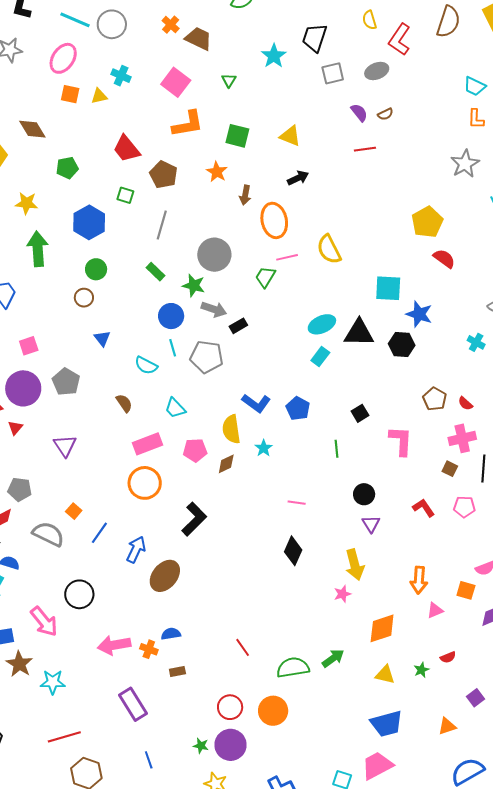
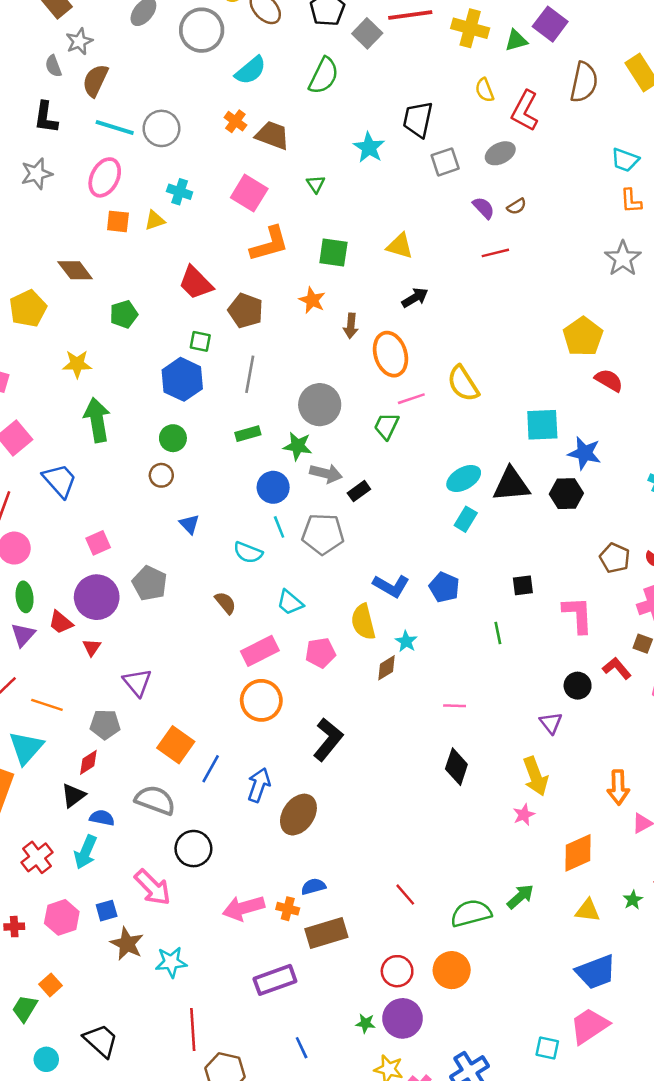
blue hexagon: (89, 222) -> (182, 379), moved
green rectangle: (156, 272) -> (248, 434), turned -54
black square: (360, 413) -> (523, 585), turned 30
purple triangle: (65, 446) -> (137, 682), moved
brown diamond: (226, 464) -> (386, 668), moved
black circle: (364, 494) -> (578, 686), moved
red L-shape: (424, 508) -> (617, 668), moved
orange square: (74, 511) -> (176, 745), size x1.8
gray semicircle: (48, 534) -> (155, 800), moved
brown rectangle: (177, 672) -> (326, 933), size x2.0
purple rectangle: (133, 704) -> (275, 980), turned -72
red line: (64, 737) -> (193, 1030), turned -72

